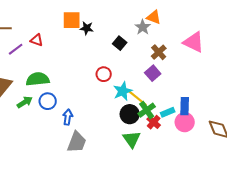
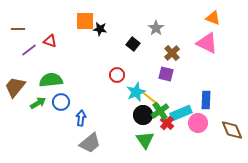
orange triangle: (154, 17) -> (213, 18), moved
purple square: (153, 73) -> (166, 74), turned -35
blue rectangle: (185, 106) -> (206, 100), moved
cyan rectangle: (168, 112) -> (181, 113), size x1.5
gray trapezoid: (77, 142) -> (90, 143), turned 30

